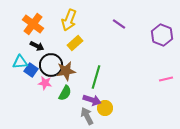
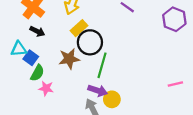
black circle: (51, 65) -> (90, 42), moved
pink line: (166, 79) -> (175, 84), moved
pink star: (45, 83) -> (46, 88), moved
green semicircle: (65, 93) -> (37, 73), moved

